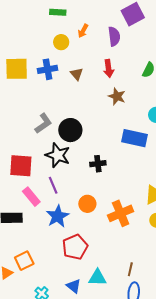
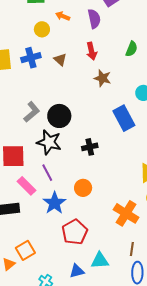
orange arrow: (83, 31) -> (63, 16), turned 88
blue rectangle: (135, 138) -> (124, 118), turned 55
orange cross: (121, 213) -> (126, 213), moved, turned -30
blue triangle: (74, 286) -> (77, 271), turned -49

